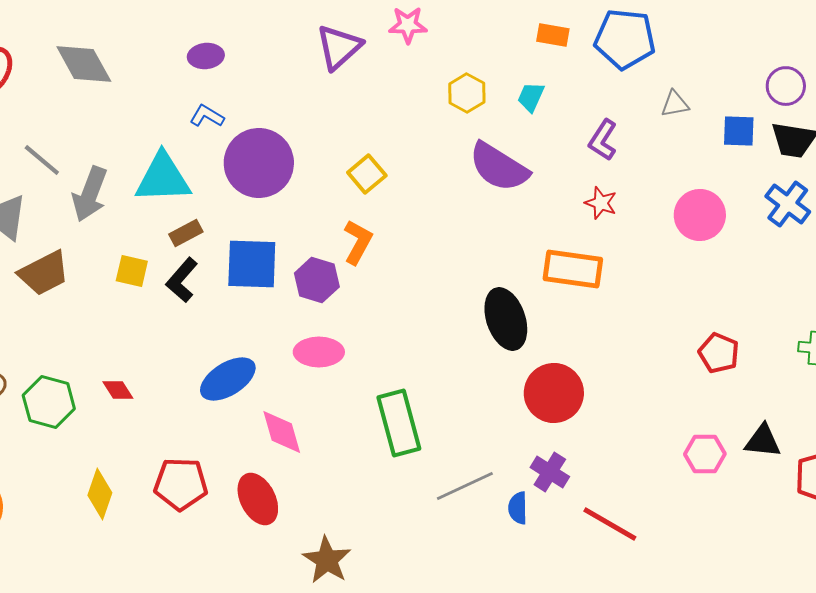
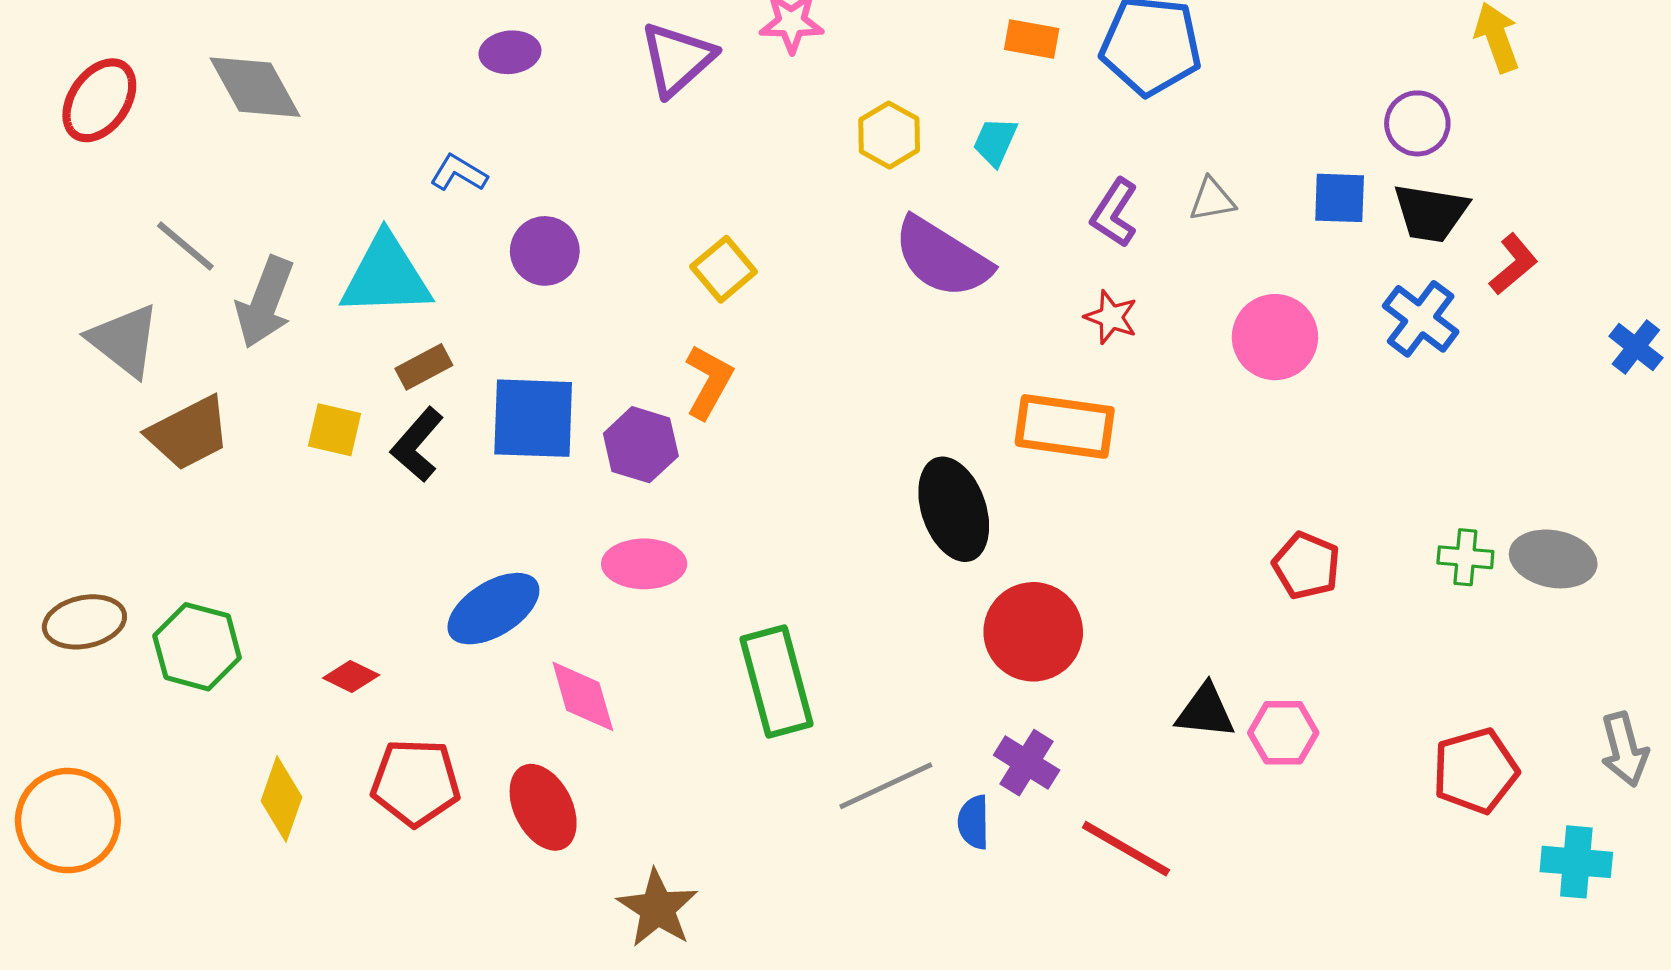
purple ellipse: (206, 56) -> (510, 52), moved
gray triangle: (675, 104) -> (1212, 200), moved
purple circle: (259, 163) -> (545, 251), size x0.6
red diamond: (118, 390) -> (351, 676), moved, turned -32
black triangle: (763, 441) -> (1205, 711), moved

